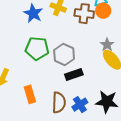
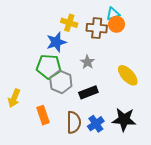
blue star: (33, 13) -> (56, 42), moved, turned 30
gray star: (107, 45) -> (87, 62), moved
gray hexagon: (64, 55) -> (61, 82), moved

